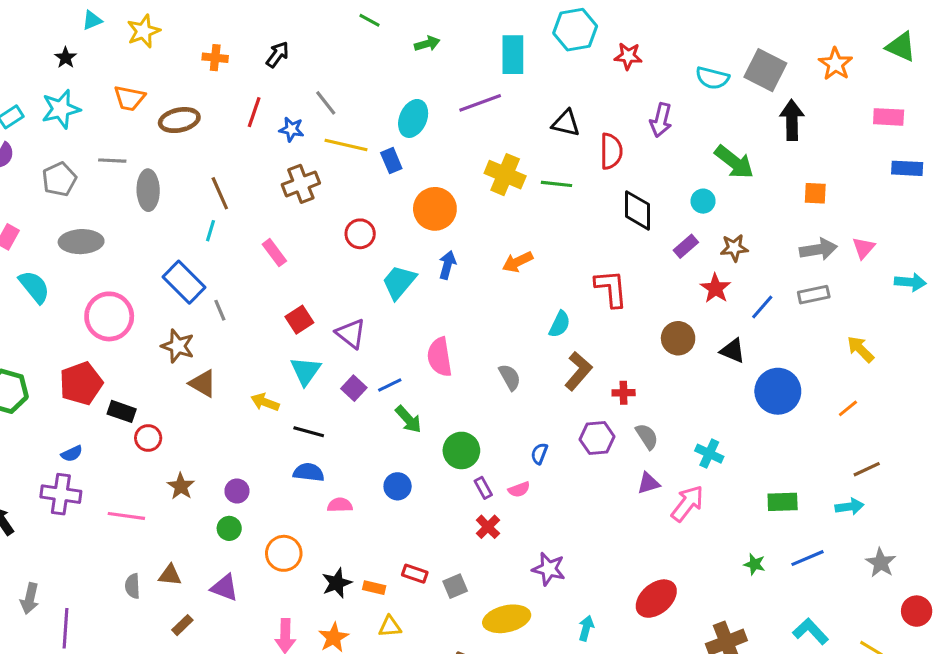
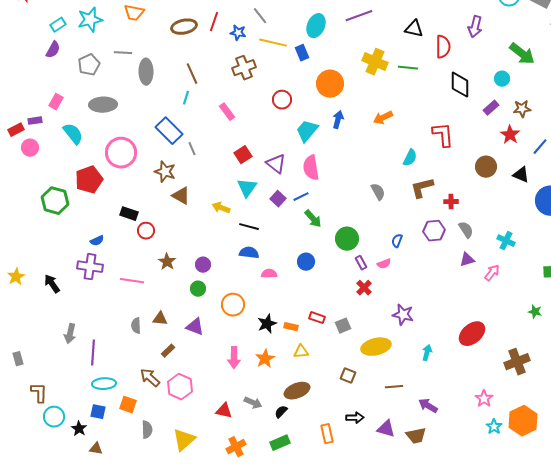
brown ellipse: (179, 120) -> (184, 27), moved
pink semicircle: (440, 357) -> (311, 168), moved
brown L-shape: (578, 371) -> (422, 188), turned -145
red pentagon: (81, 383) -> (89, 180), moved
pink arrow: (687, 503) -> (492, 273), size x0.7

